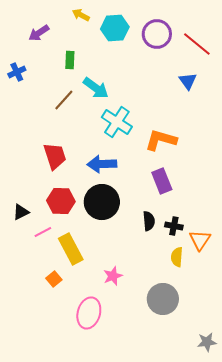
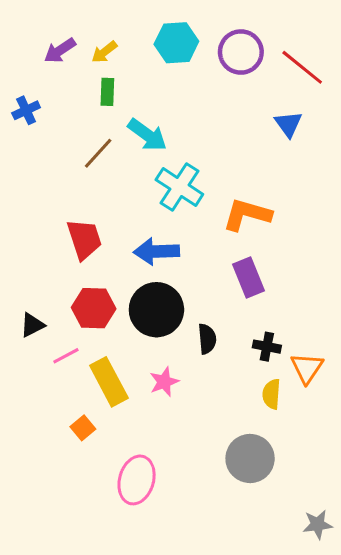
yellow arrow: (81, 15) -> (104, 52), moved, turned -66
black semicircle: (149, 221) -> (207, 339), moved
pink star: (113, 276) -> (164, 382), moved

